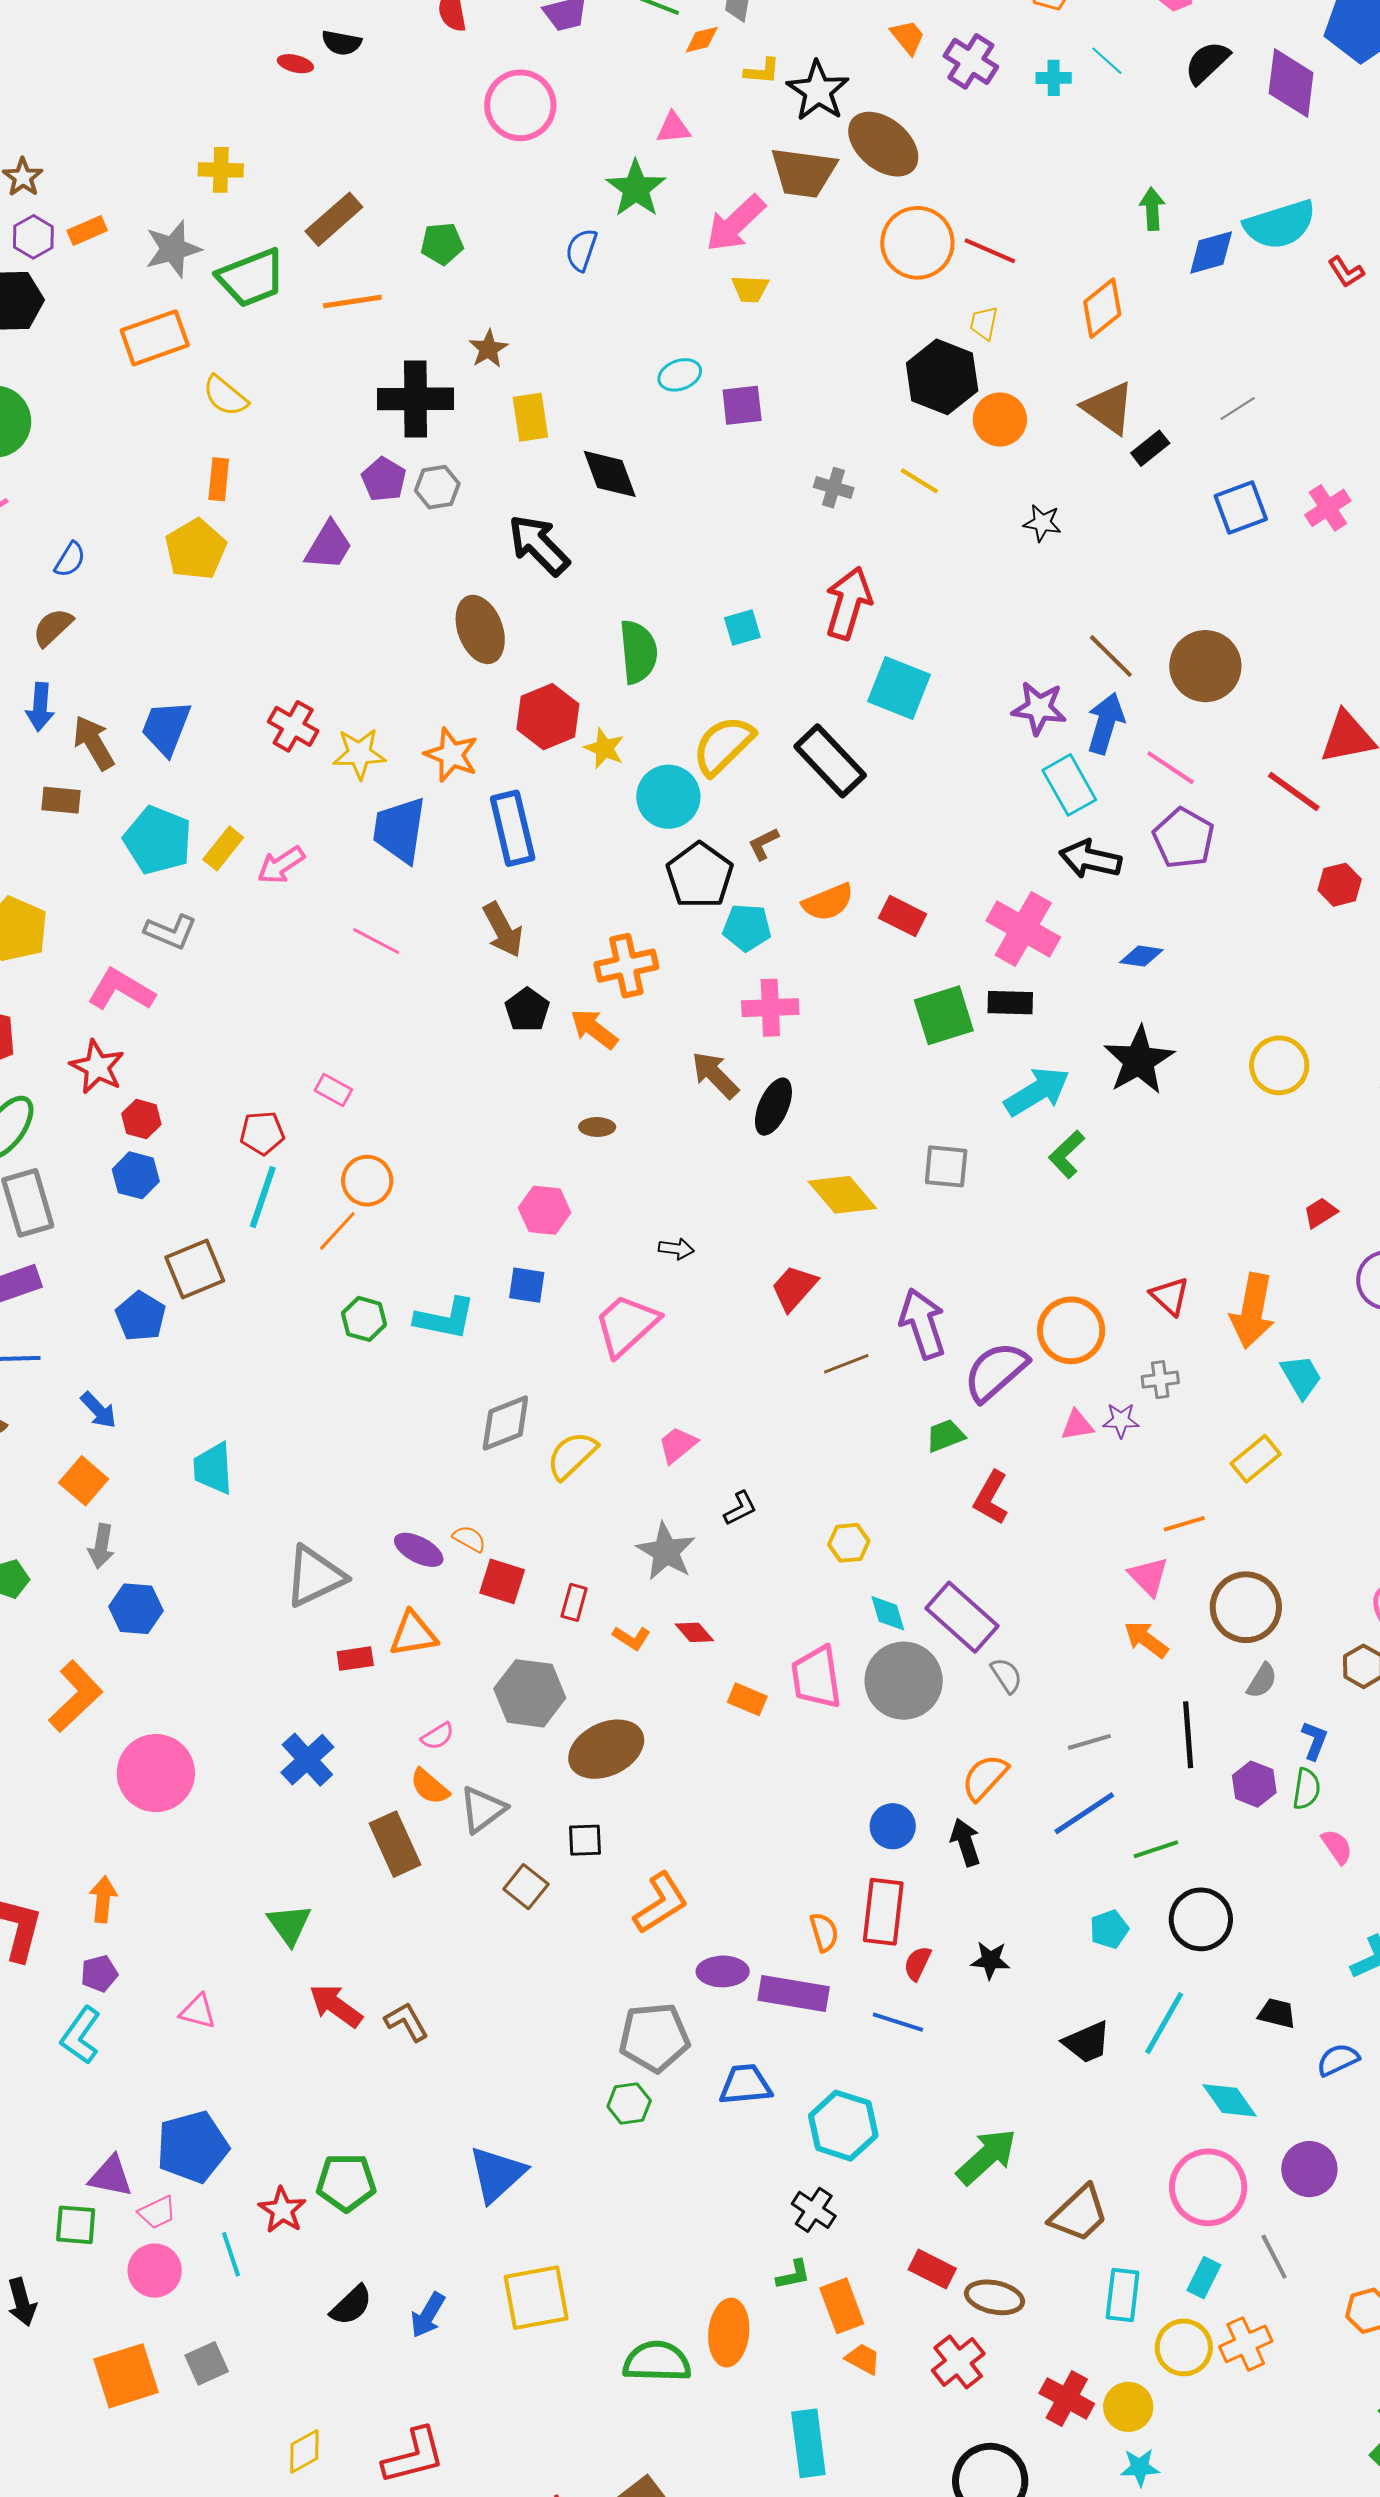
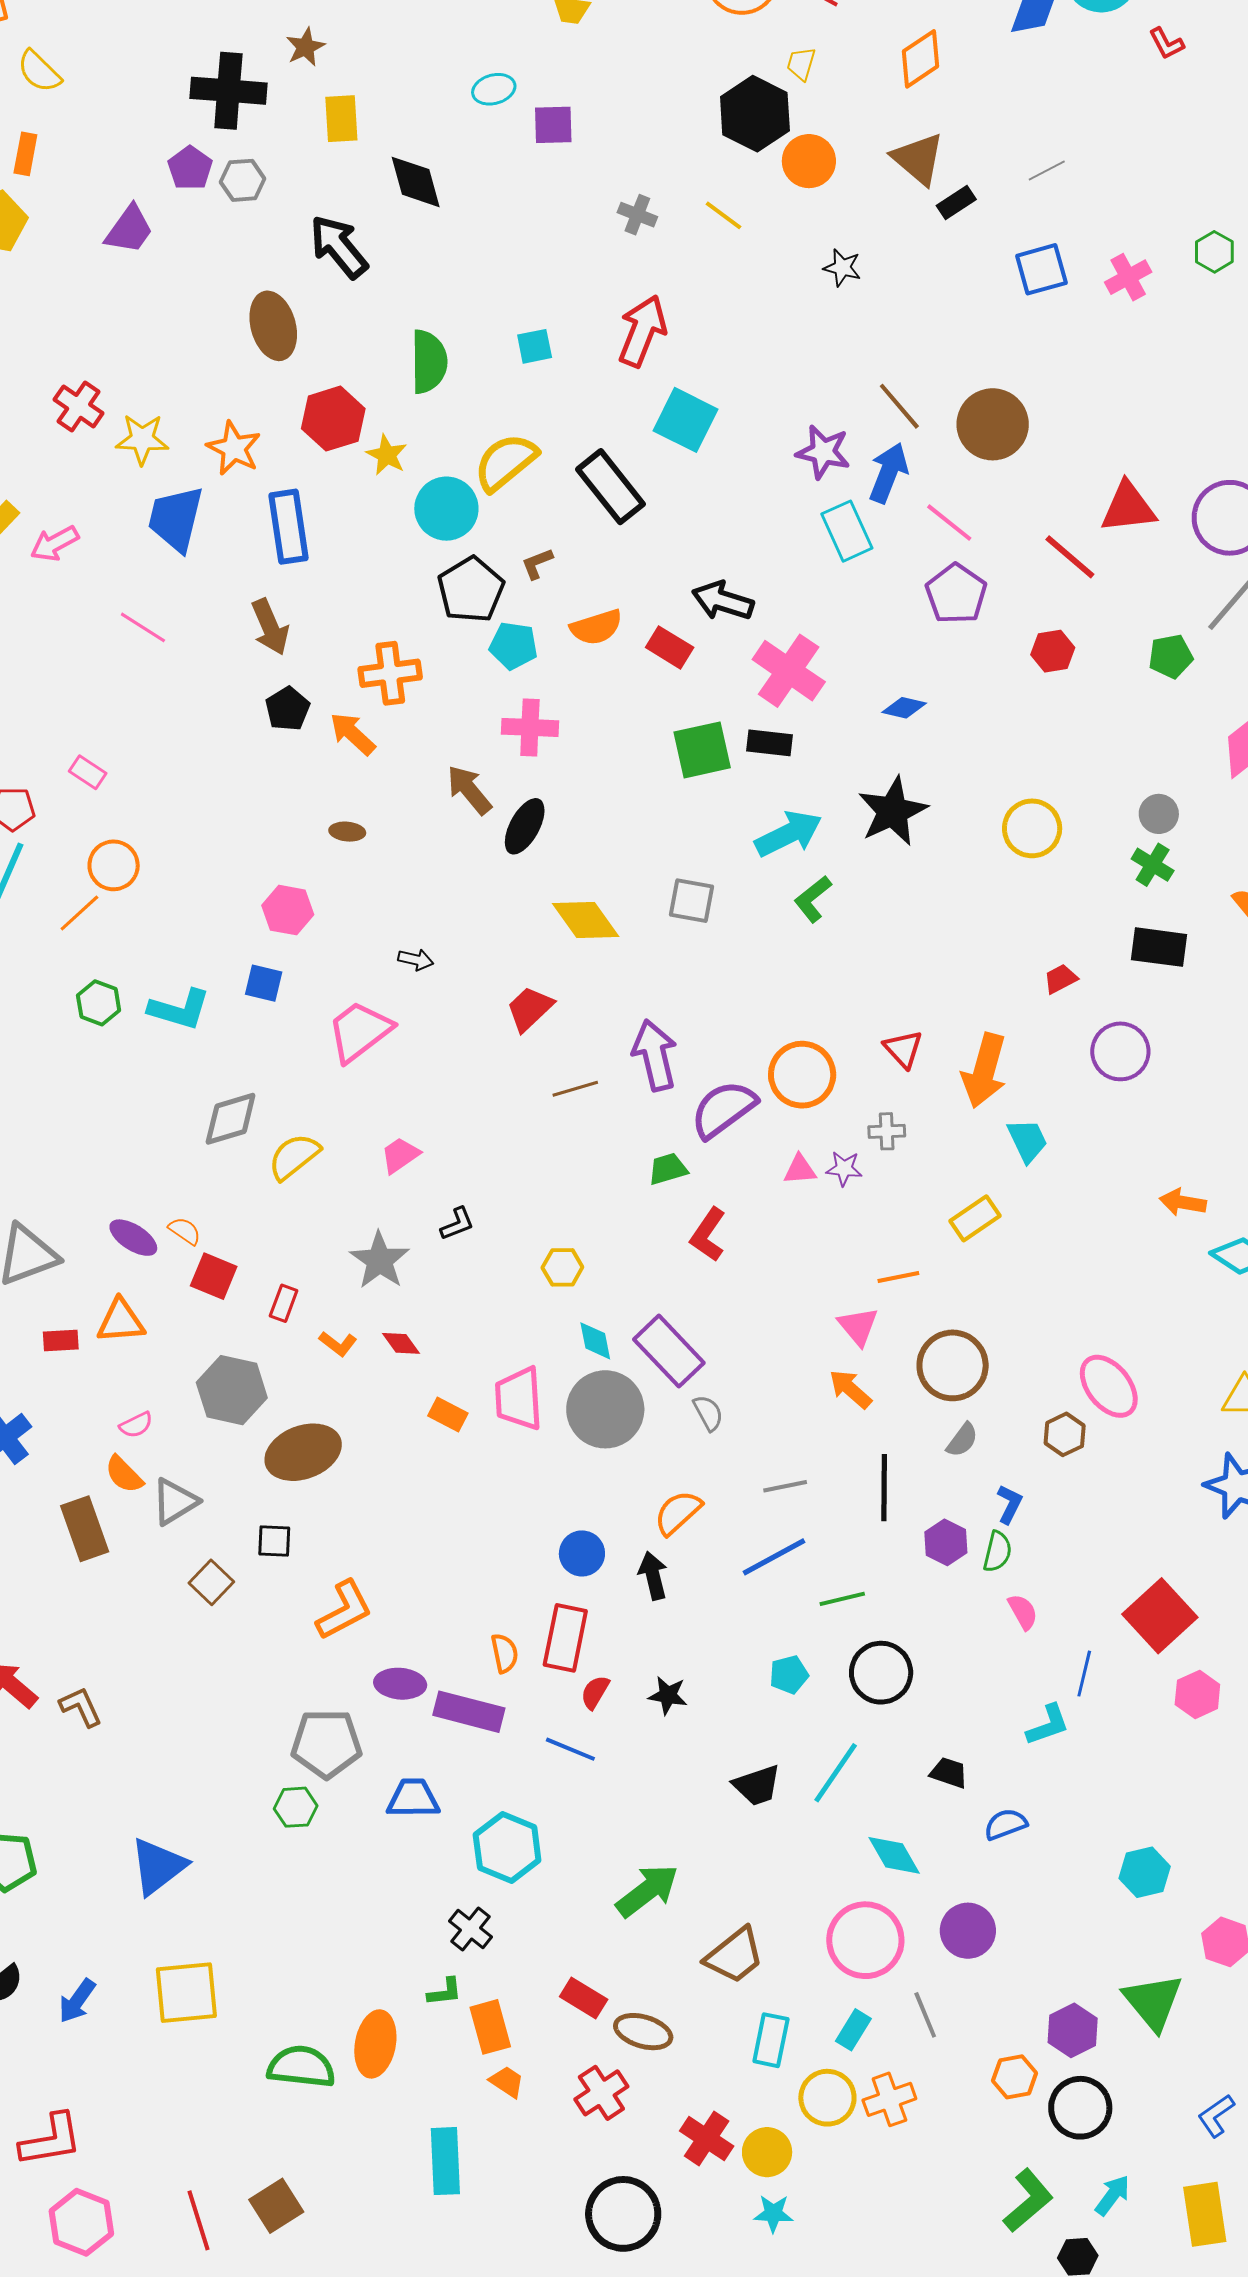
black arrow: (1090, 859) -> (723, 601), moved
red hexagon: (1340, 885) -> (1053, 651), moved

